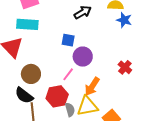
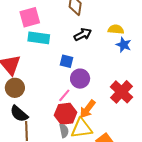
cyan rectangle: (27, 24) -> (39, 38), moved
red cross: (125, 67) -> (121, 92), size x1.6
brown circle: (31, 74) -> (15, 88), moved
red hexagon: (57, 96) -> (66, 114), moved

